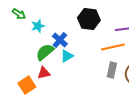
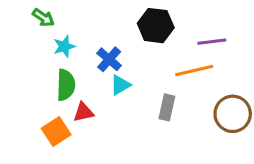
cyan star: (38, 26) -> (64, 46), moved
green semicircle: (45, 52) -> (66, 85), moved, turned 132
gray rectangle: (112, 70) -> (167, 107), moved

